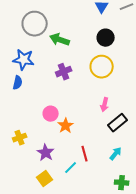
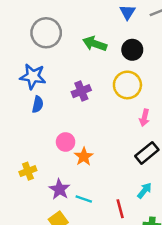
green arrow: (60, 40) -> (95, 44), moved
blue semicircle: (18, 83) -> (38, 104), moved
pink arrow: (105, 105) -> (144, 118), moved
red line: (85, 154) -> (120, 209), moved
cyan line: (71, 168) -> (84, 199), moved, turned 64

